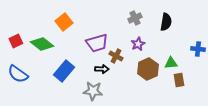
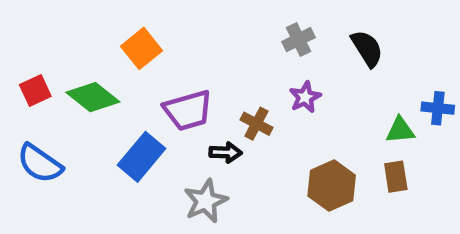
black semicircle: (166, 22) -> (367, 48), turned -42
purple trapezoid: (97, 43) -> (188, 110), moved
green triangle: (171, 63) -> (400, 130), moved
brown hexagon: (148, 69) -> (332, 186), moved
gray star: (93, 91) -> (206, 201), turned -30

